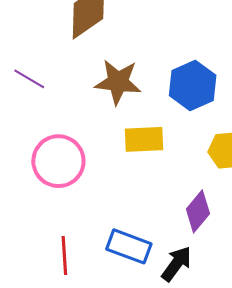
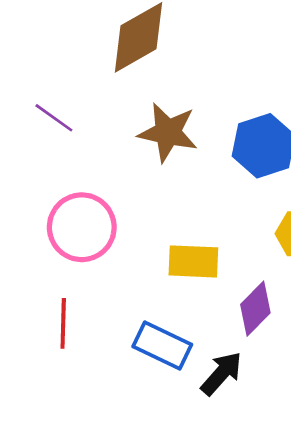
yellow rectangle: (144, 139) -> (193, 261), moved
red line: (64, 255) -> (63, 323), moved

